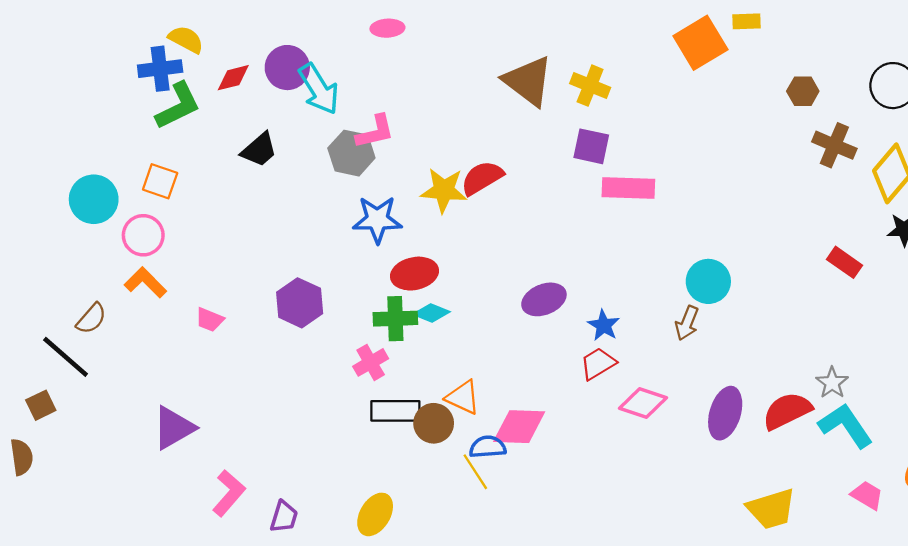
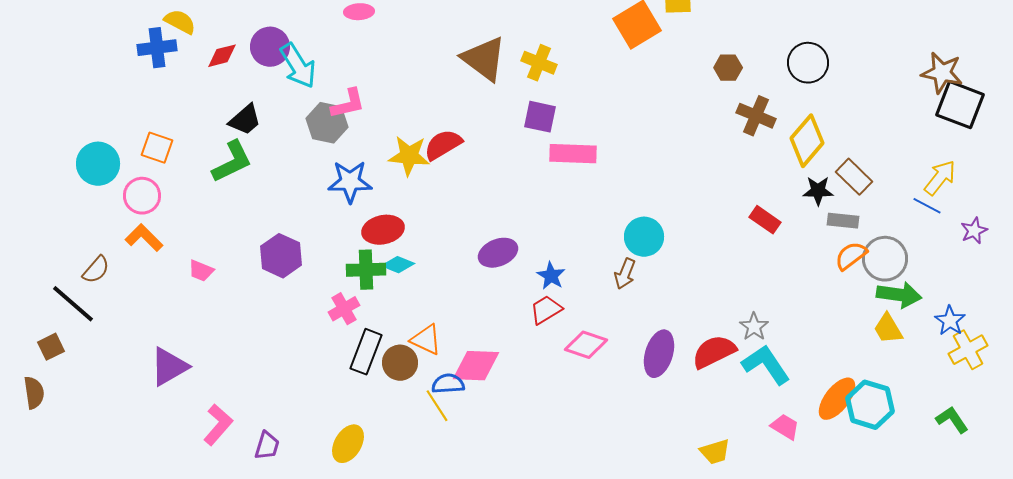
green L-shape: (178, 106) -> (232, 162), moved
black rectangle: (395, 411) -> (366, 352), turned -69
yellow trapezoid: (771, 509) -> (715, 452), moved, size x0.7

